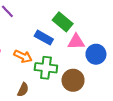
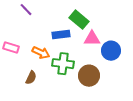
blue rectangle: (44, 38) -> (61, 35), turned -36
brown semicircle: (23, 90) -> (31, 78), moved

